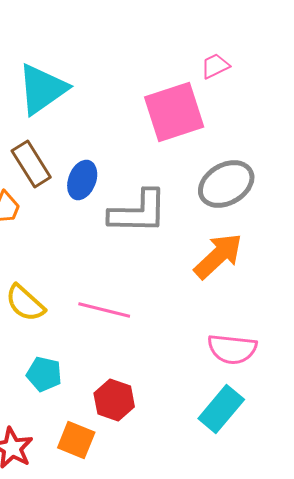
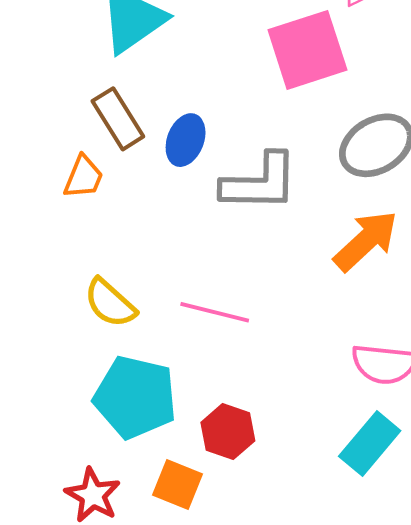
cyan pentagon: (44, 374) -> (135, 397), size x1.8

